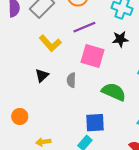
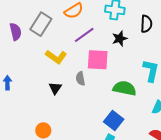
gray semicircle: (71, 80) -> (80, 79), moved
blue square: (95, 123) -> (114, 120), turned -36

